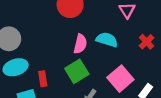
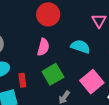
pink semicircle: (80, 44) -> (43, 47), moved

